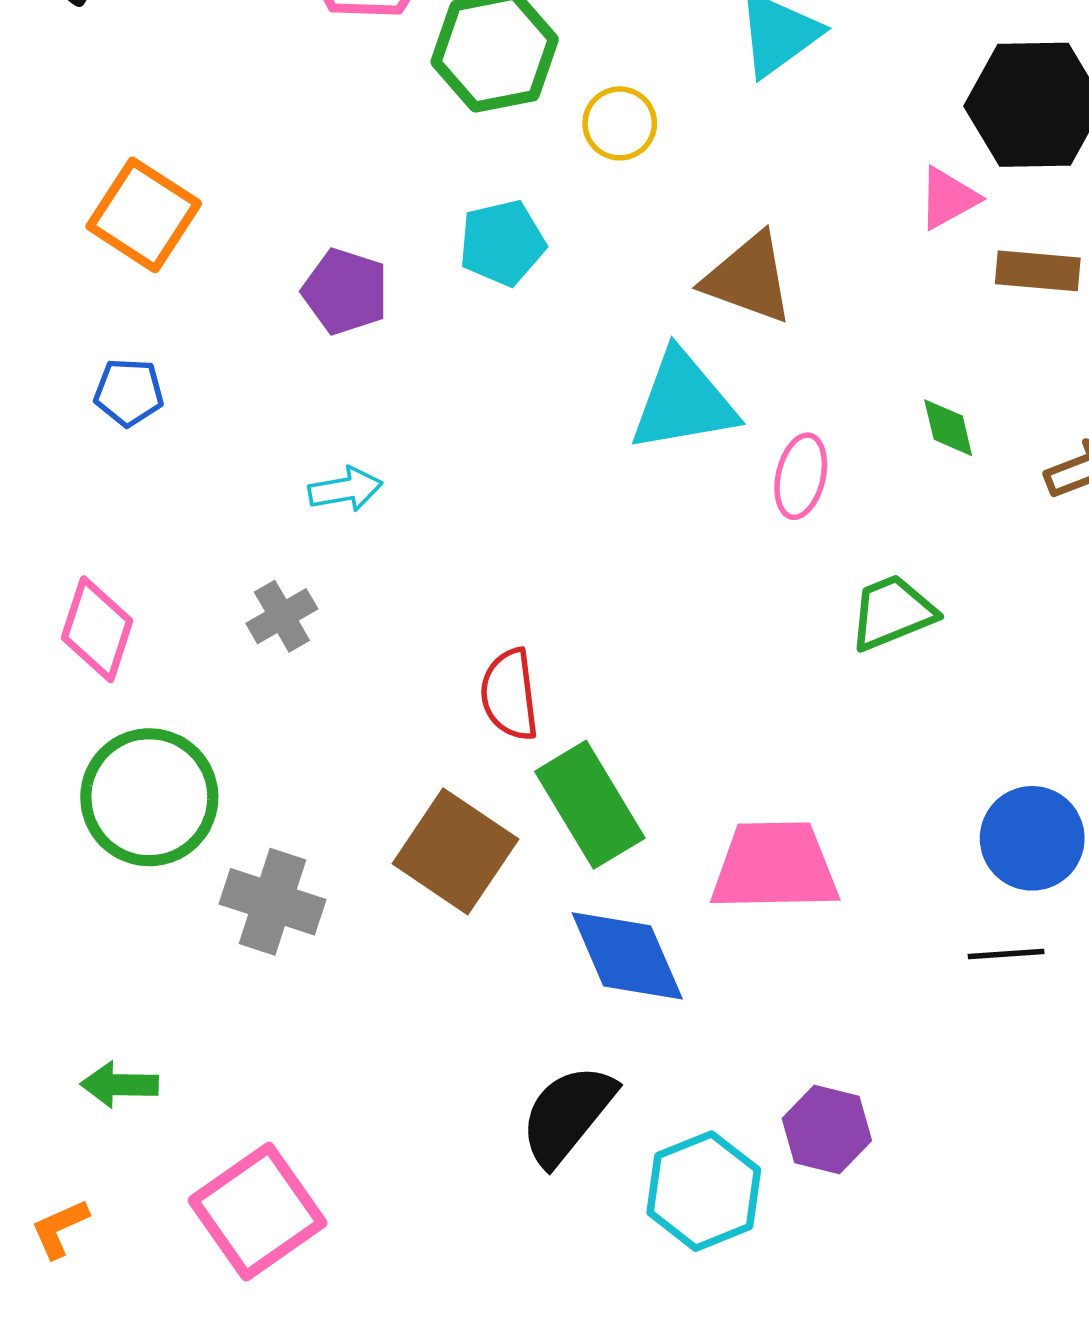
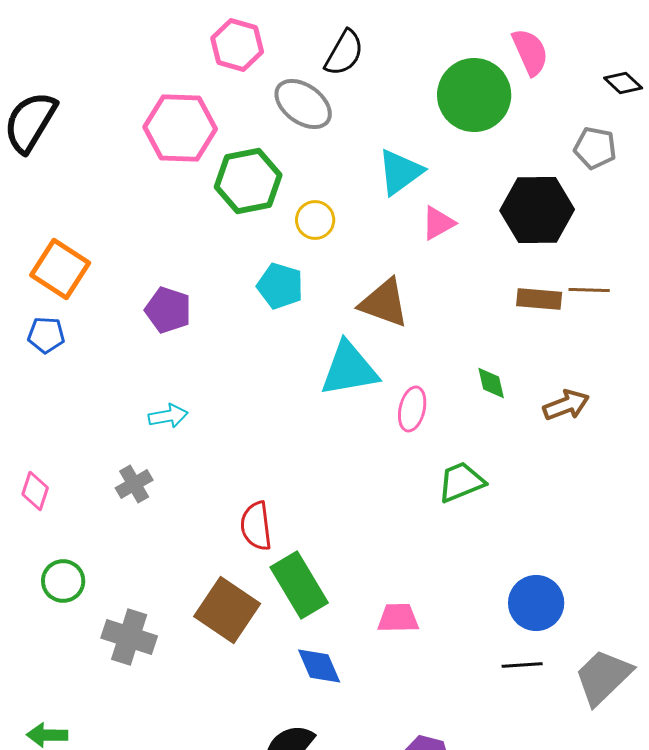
pink triangle: (948, 198) -> (438, 223), moved
cyan pentagon: (502, 243) -> (280, 286), moved, turned 30
blue pentagon: (129, 392) -> (46, 335), moved
pink diamond: (97, 629) -> (35, 491), size x0.7
green circle: (149, 797) -> (63, 581), size x0.6
pink trapezoid: (775, 866) -> (398, 618), size x0.6
blue diamond: (627, 956) -> (319, 666), size x0.7

